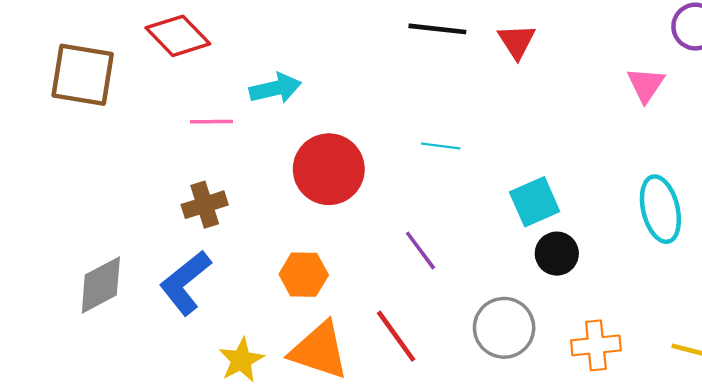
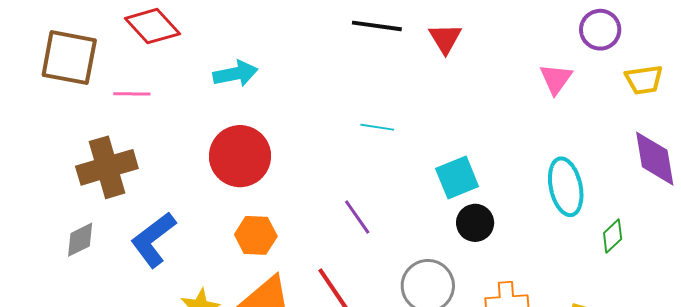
pink line: (211, 122) -> (132, 94), moved
red circle: (329, 169) -> (240, 156), moved
brown cross: (205, 205) -> (107, 167), moved, size x1.5
gray diamond: (101, 285) -> (80, 240), size x0.7

